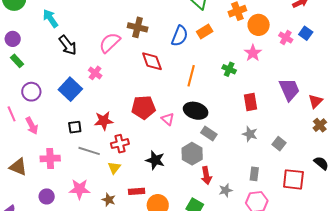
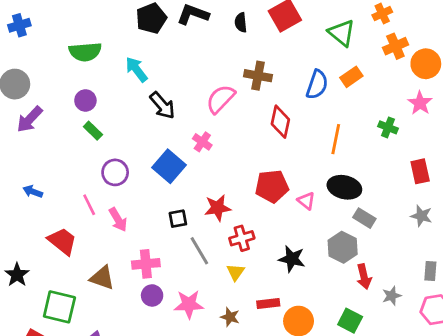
red diamond: (152, 61) -> (280, 122), turned 35
gray line: (89, 151) -> (199, 251), turned 45
purple circle: (47, 196) -> (152, 295), moved

